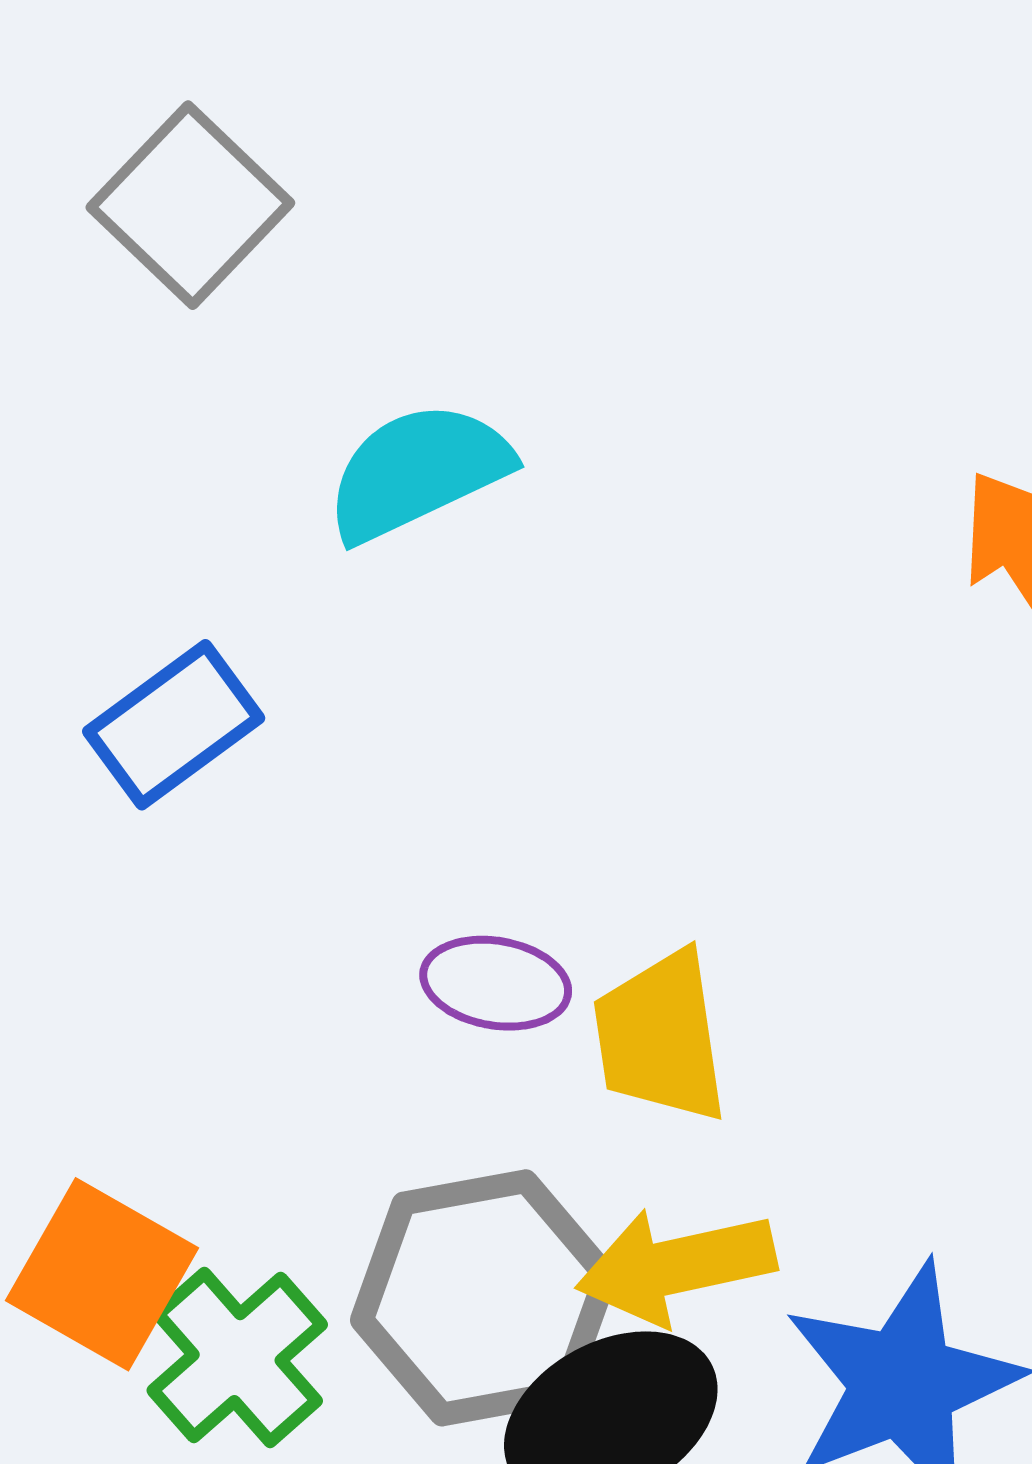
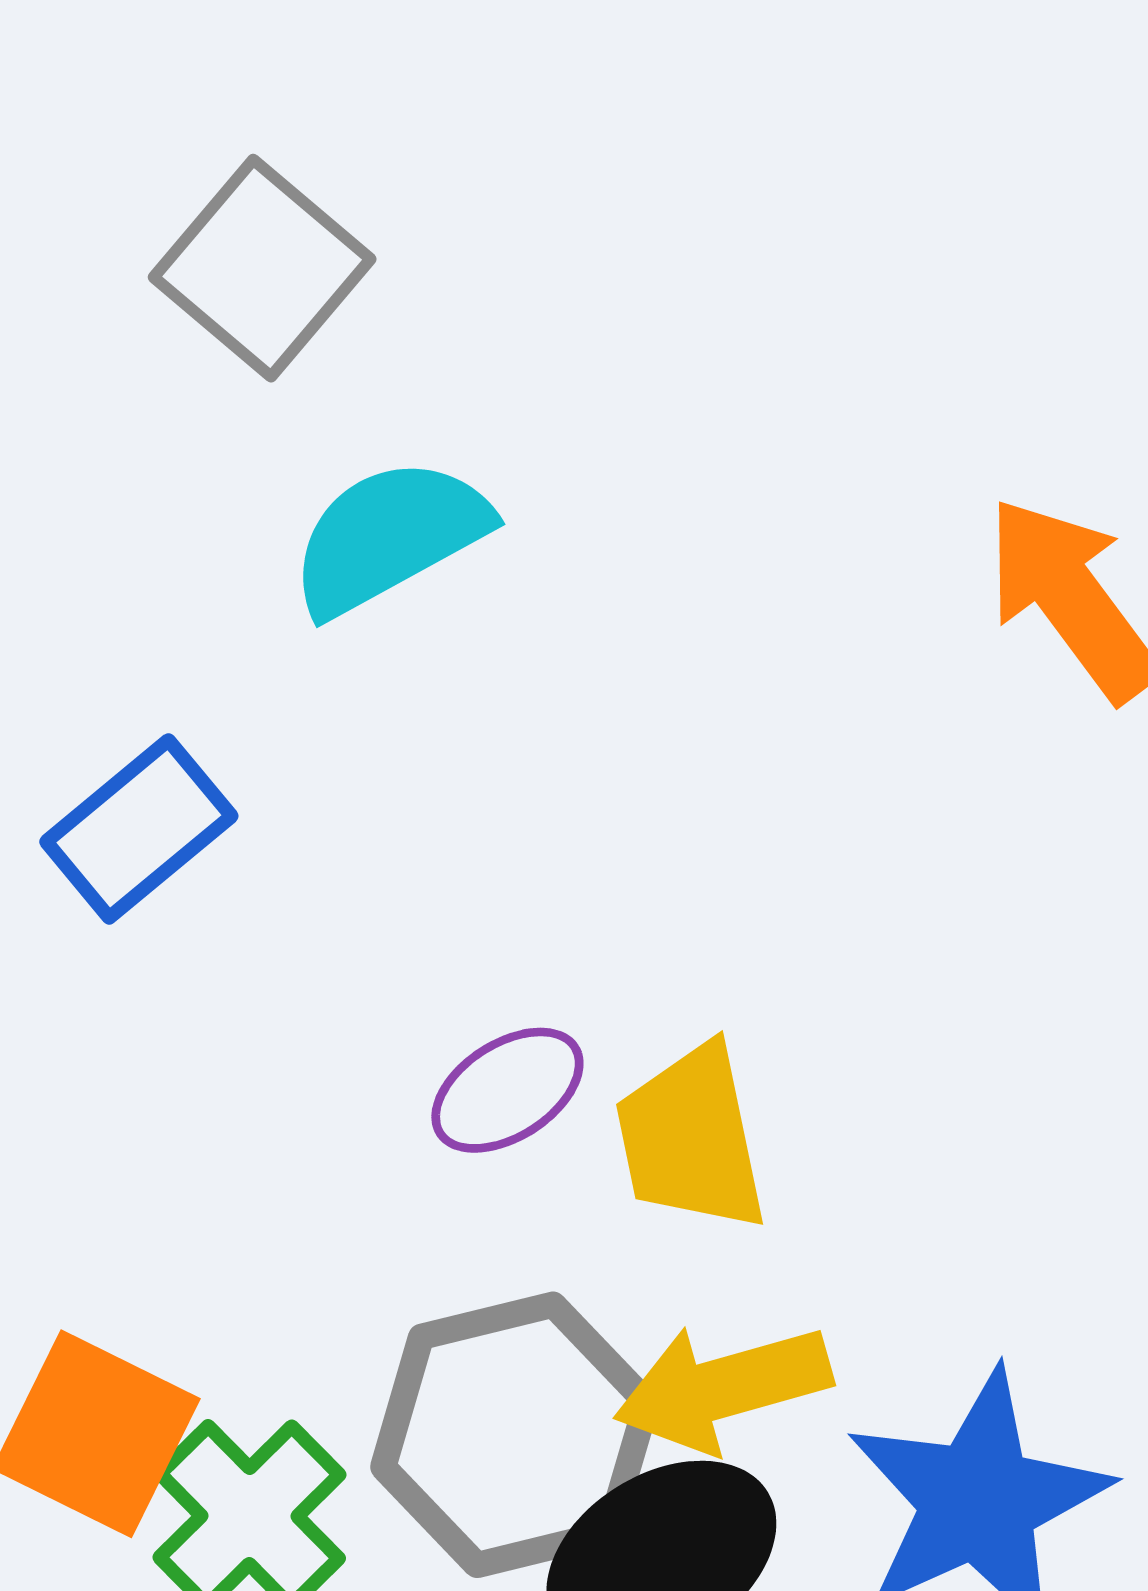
gray square: (190, 205) -> (262, 268), moved
purple ellipse: (496, 983) -> (507, 1090), turned -39

